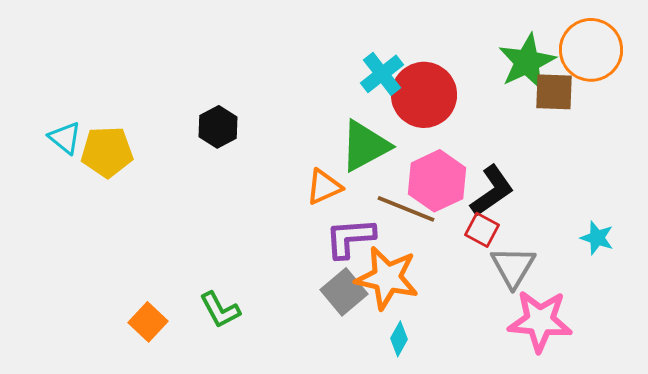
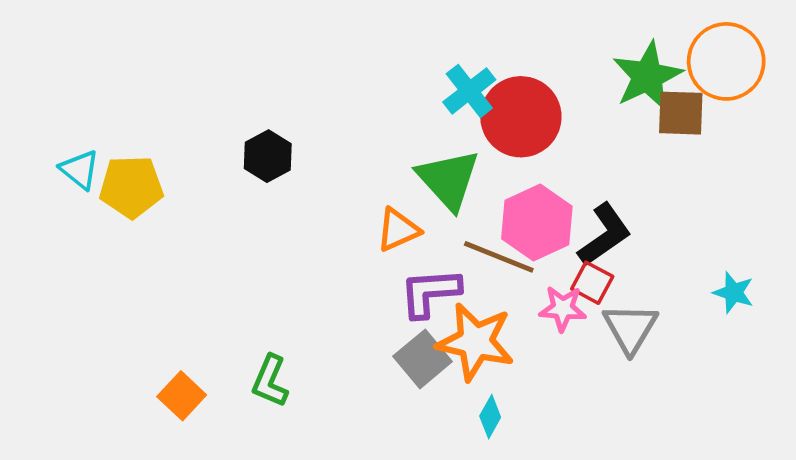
green triangle: (365, 146) -> (448, 179), turned -44
green L-shape: (220, 310) -> (270, 381), turned 51
pink star: (540, 321) -> (563, 309), moved, size x0.6

